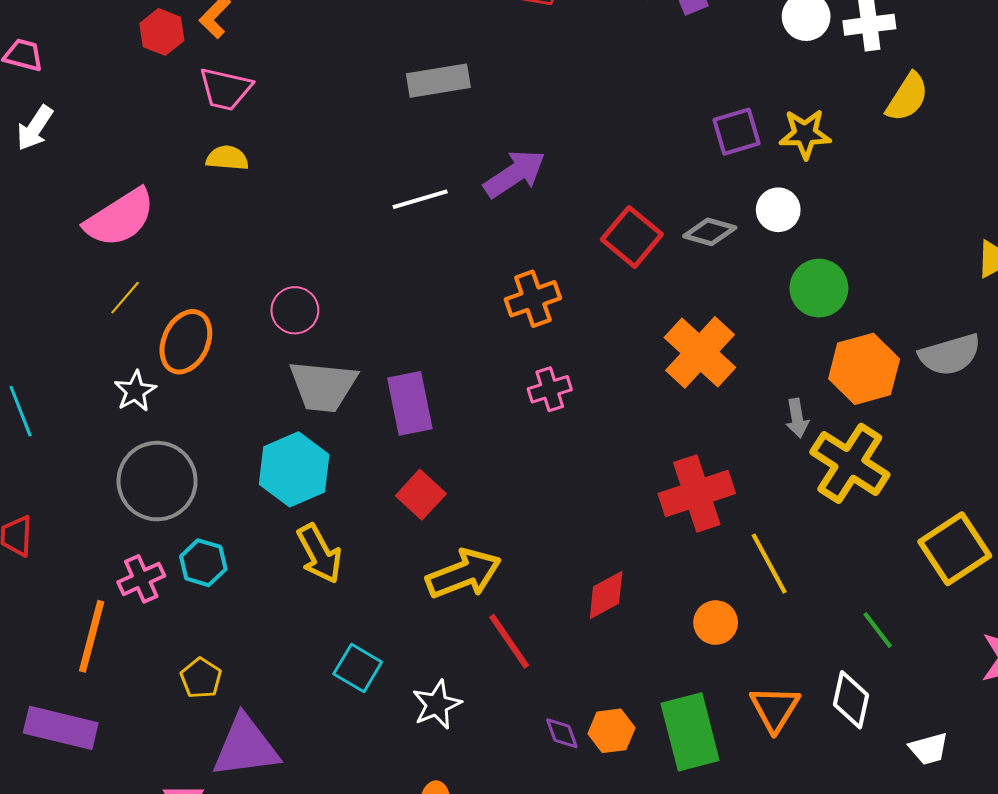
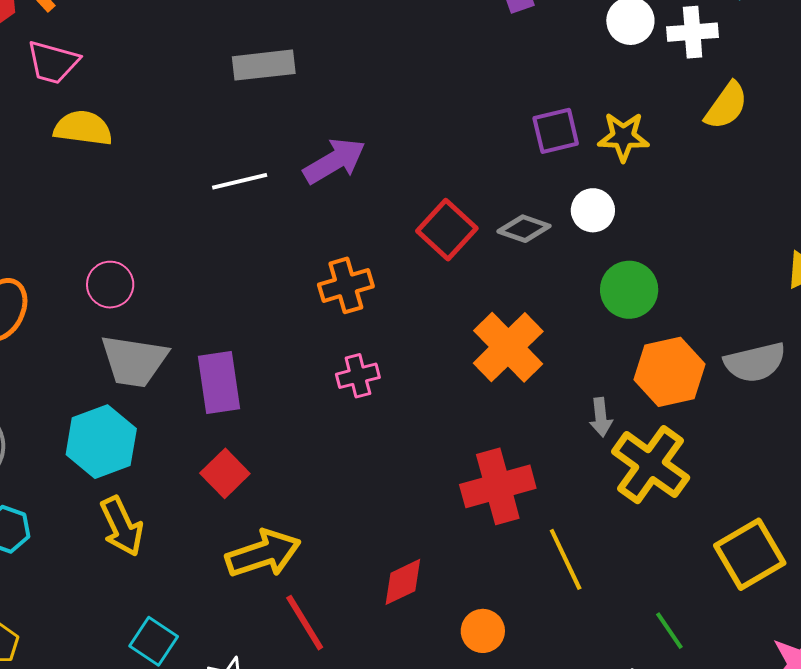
yellow semicircle: (227, 158) -> (83, 128), moved, size x1.4
orange circle: (716, 623) -> (483, 631), moved

